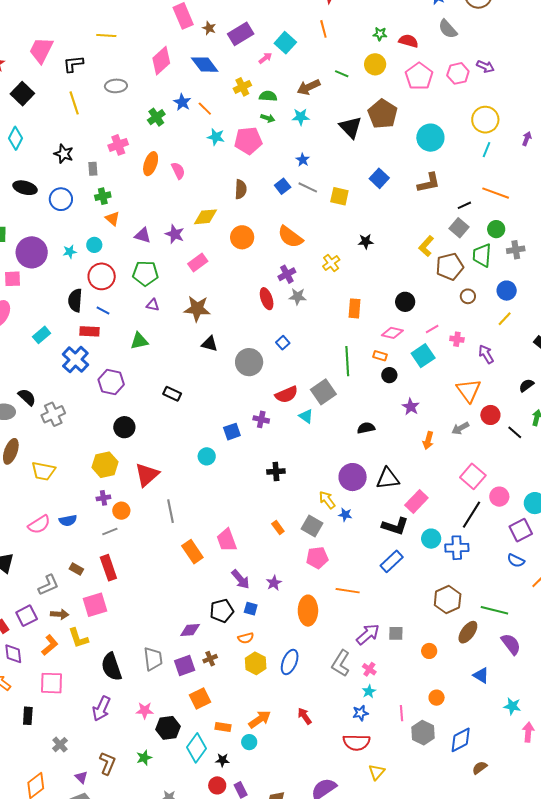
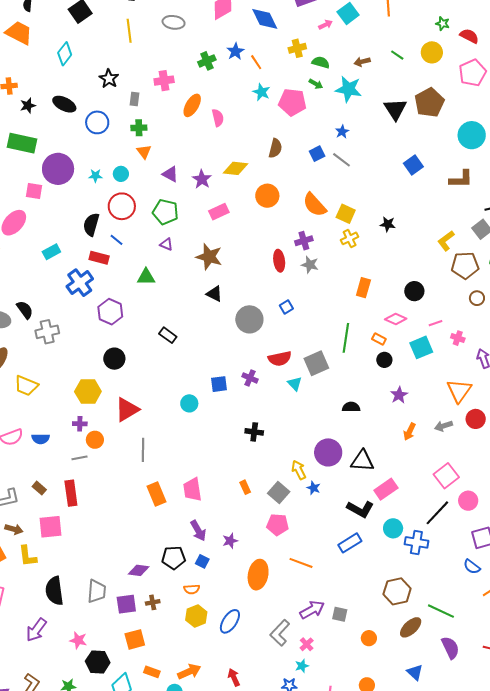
brown arrow: (309, 87) -> (362, 62), size x0.7
cyan star: (301, 117) -> (349, 89), size x1.5
yellow square: (339, 196) -> (346, 214), moved

